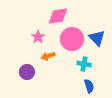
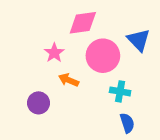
blue triangle: (97, 38) -> (139, 40), moved
orange arrow: (48, 56) -> (69, 80), turned 40

